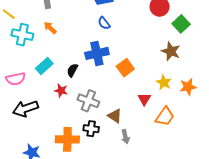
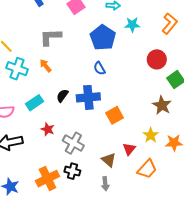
black semicircle: (72, 70) -> (62, 96), moved
brown triangle: (115, 116) -> (109, 160), moved
orange cross: (67, 139) -> (47, 179), turned -35

